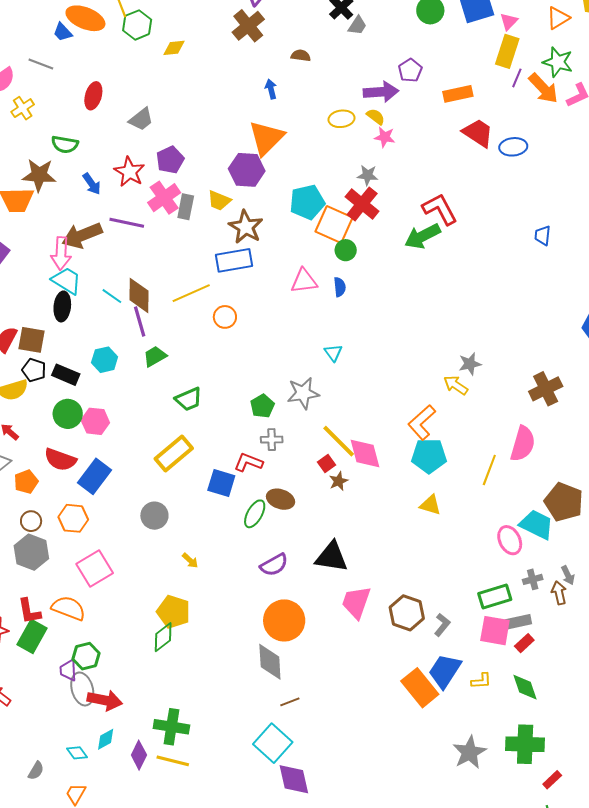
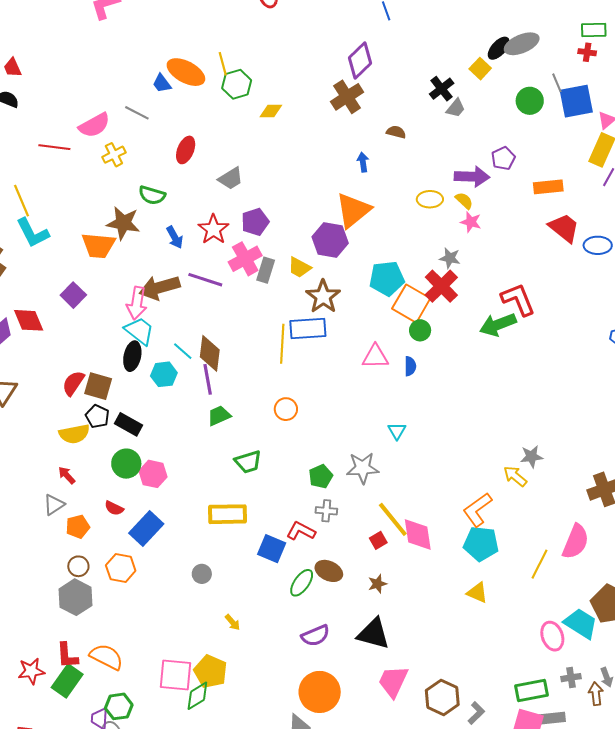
yellow line: (191, 293) -> (282, 344), moved, turned -69
orange circle: (225, 317) -> (286, 409), moved
cyan hexagon: (105, 360) -> (164, 374), moved
yellow rectangle: (174, 453) -> (228, 514), turned 33
red semicircle: (60, 460) -> (114, 508), size x0.6
brown star: (339, 481) -> (377, 584), moved
gray circle: (154, 516) -> (202, 574), size x0.7
pink square: (95, 568) -> (175, 675), moved, turned 30

